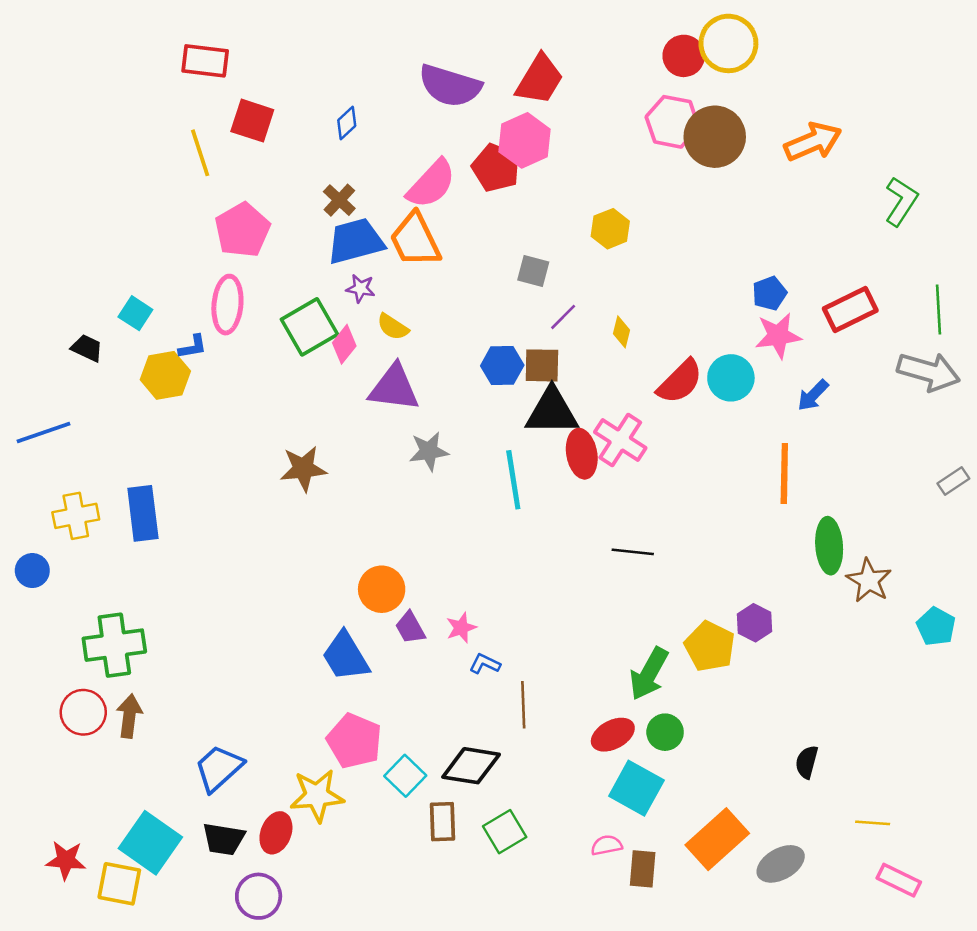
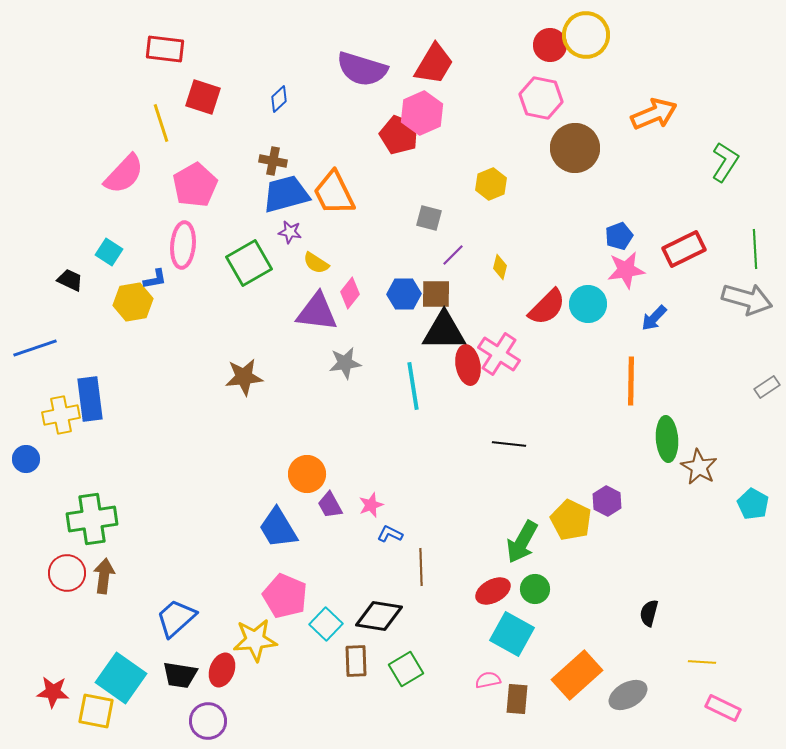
brown circle: (715, 137) -> (575, 148), moved
pink semicircle: (431, 184) -> (124, 174), moved
brown cross: (339, 200) -> (273, 161), turned -32
pink diamond: (344, 344) -> (350, 293), moved
blue rectangle: (143, 513) -> (90, 399), moved

